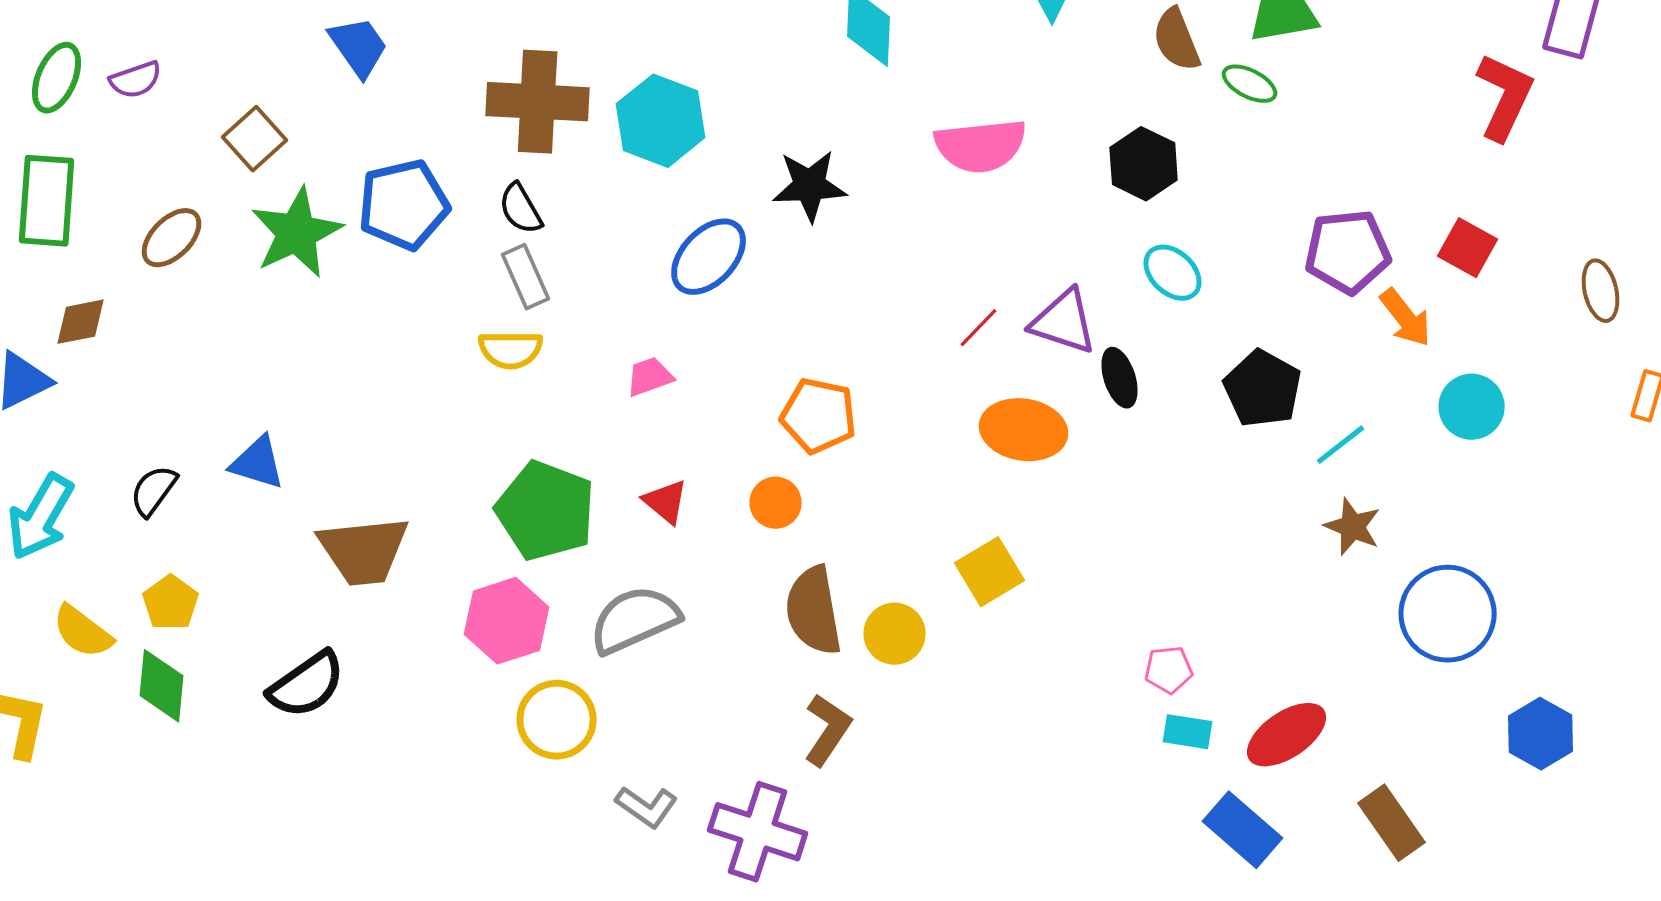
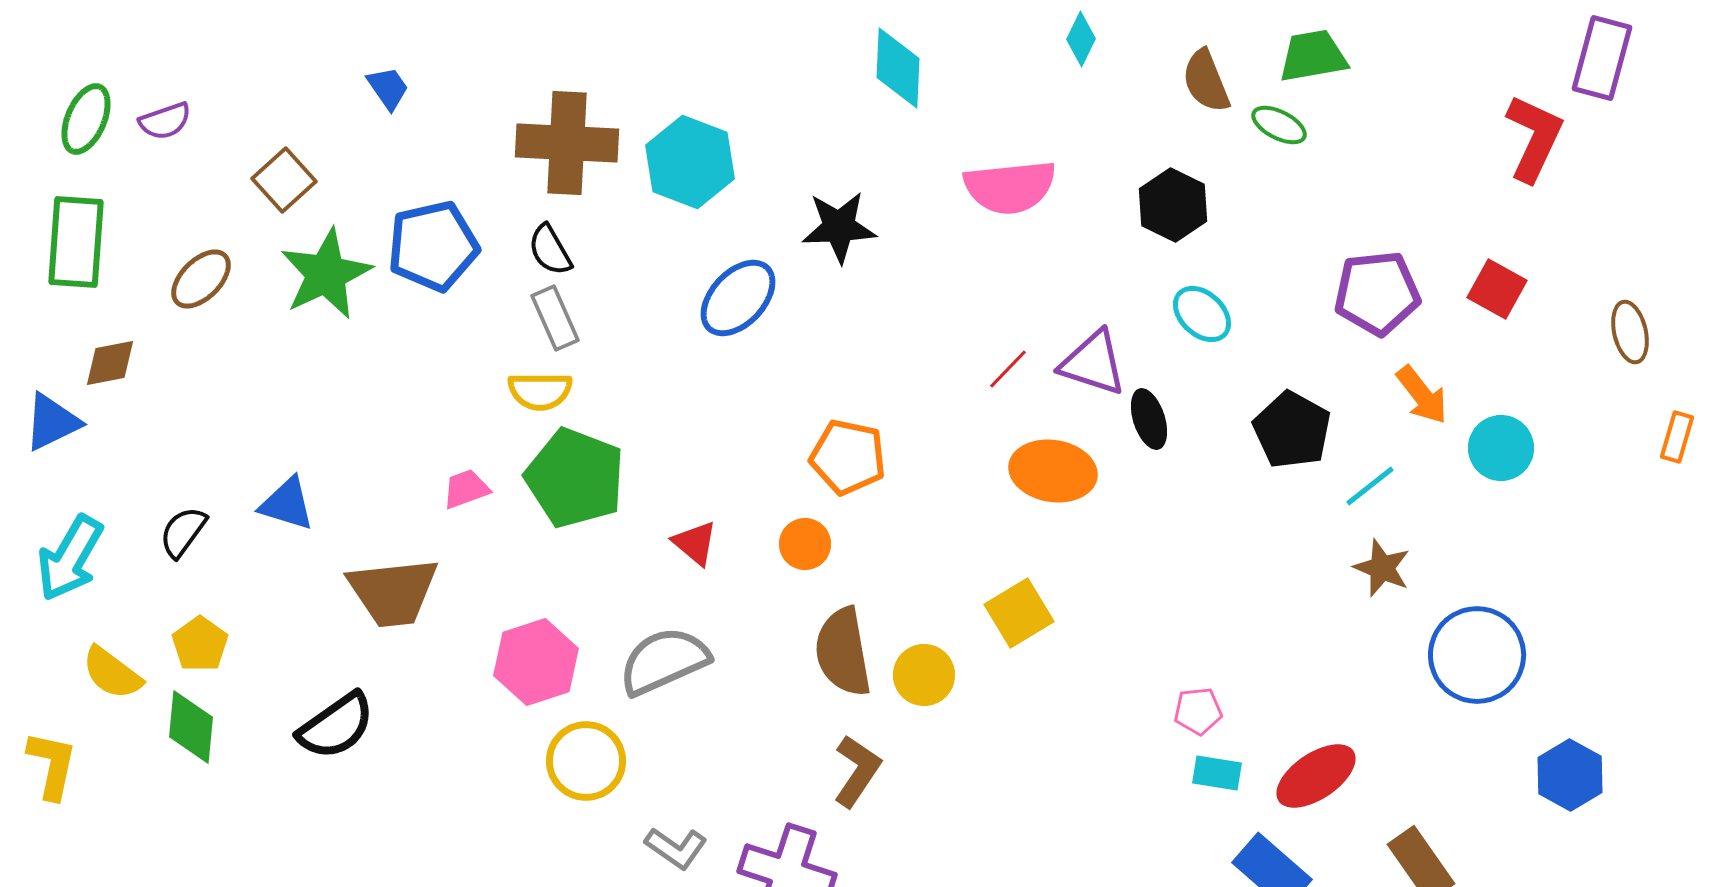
blue trapezoid: (359, 47) -> (388, 88), size x0.7
orange arrow: (1406, 318) -> (1422, 395), moved
pink trapezoid: (650, 377) -> (466, 489), moved
green pentagon: (546, 511) -> (575, 478), moved

